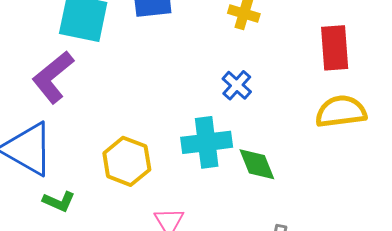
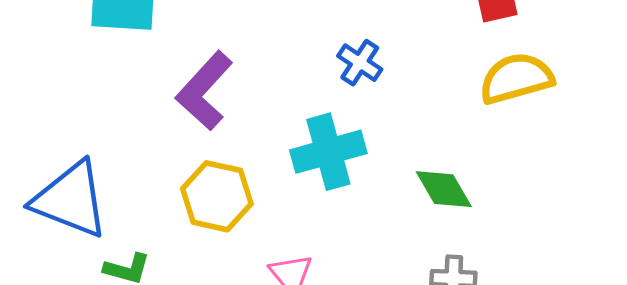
purple L-shape: (53, 77) -> (204, 91), moved
green diamond: (257, 164) -> (444, 189), moved

